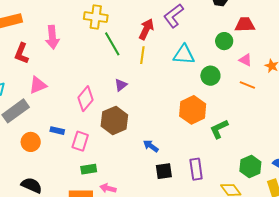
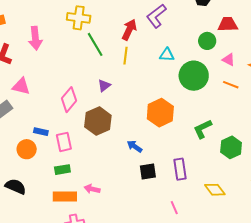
cyan triangle: (184, 55) -> (167, 55), size x0.7
green circle: (210, 76) -> (194, 76), size x1.5
pink triangle: (38, 85) -> (21, 86), turned 36
orange hexagon: (193, 110) -> (160, 113), moved
pink rectangle: (80, 141) -> (64, 142), turned -30
orange circle: (31, 142) -> (27, 149), moved
green hexagon: (250, 167) -> (231, 147), moved
green rectangle: (89, 169) -> (62, 170), moved

